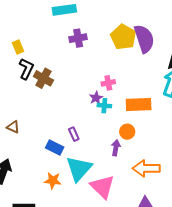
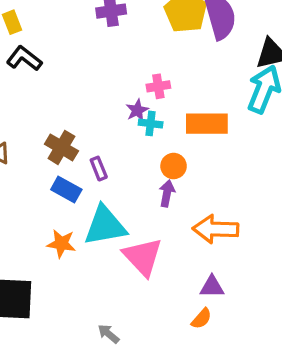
black L-shape: (26, 69) -> (24, 58), turned -80
brown cross: (43, 78) -> (61, 147), moved
orange circle: (127, 132) -> (174, 166), moved
cyan triangle: (79, 169) -> (105, 226), turned 36

